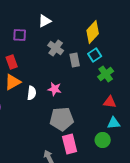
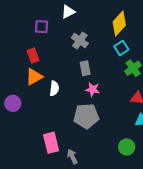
gray rectangle: (75, 60) -> (85, 68), moved
pink star: (55, 89) -> (93, 89), moved
green circle: (103, 140) -> (127, 147), moved
pink rectangle: (70, 144) -> (51, 143), moved

